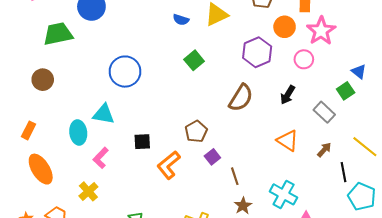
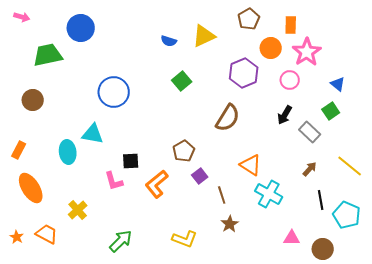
blue triangle: (359, 72) -> (338, 84), moved
black arrow: (288, 95) -> (285, 115), moved
orange triangle: (288, 141) -> (251, 165), moved
pink L-shape: (101, 158) -> (114, 181), moved, turned -60
black line: (344, 172) -> (321, 200), moved
cyan cross: (284, 194) -> (269, 194), moved

